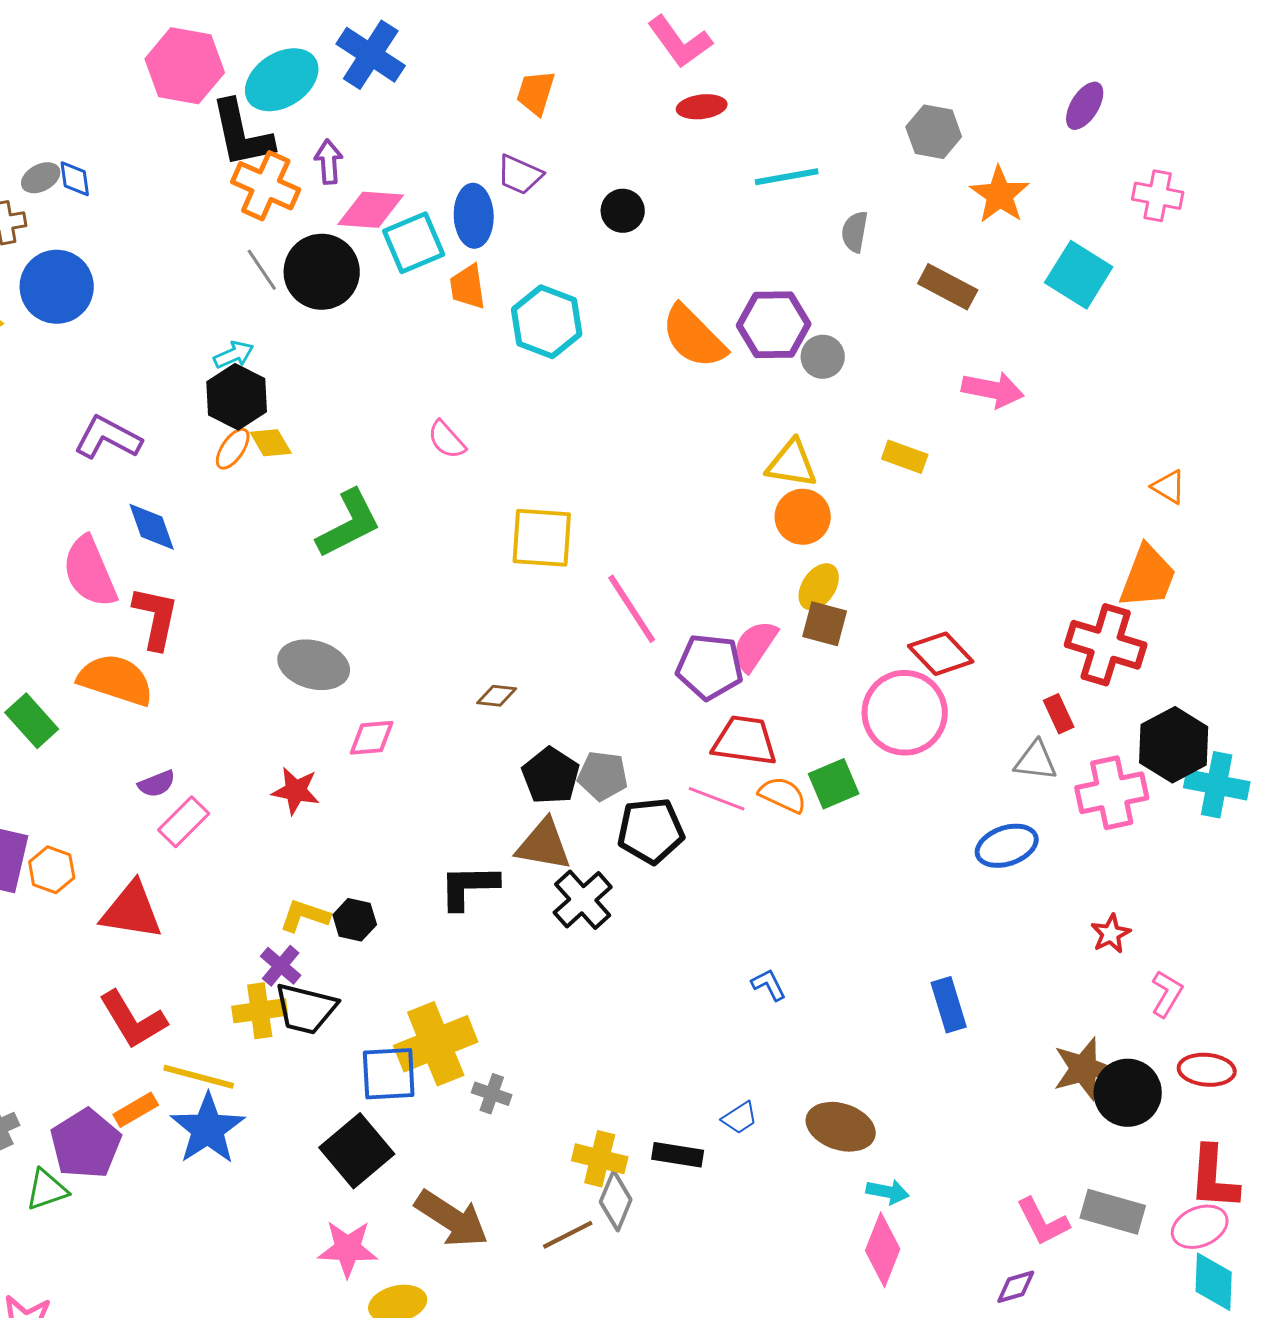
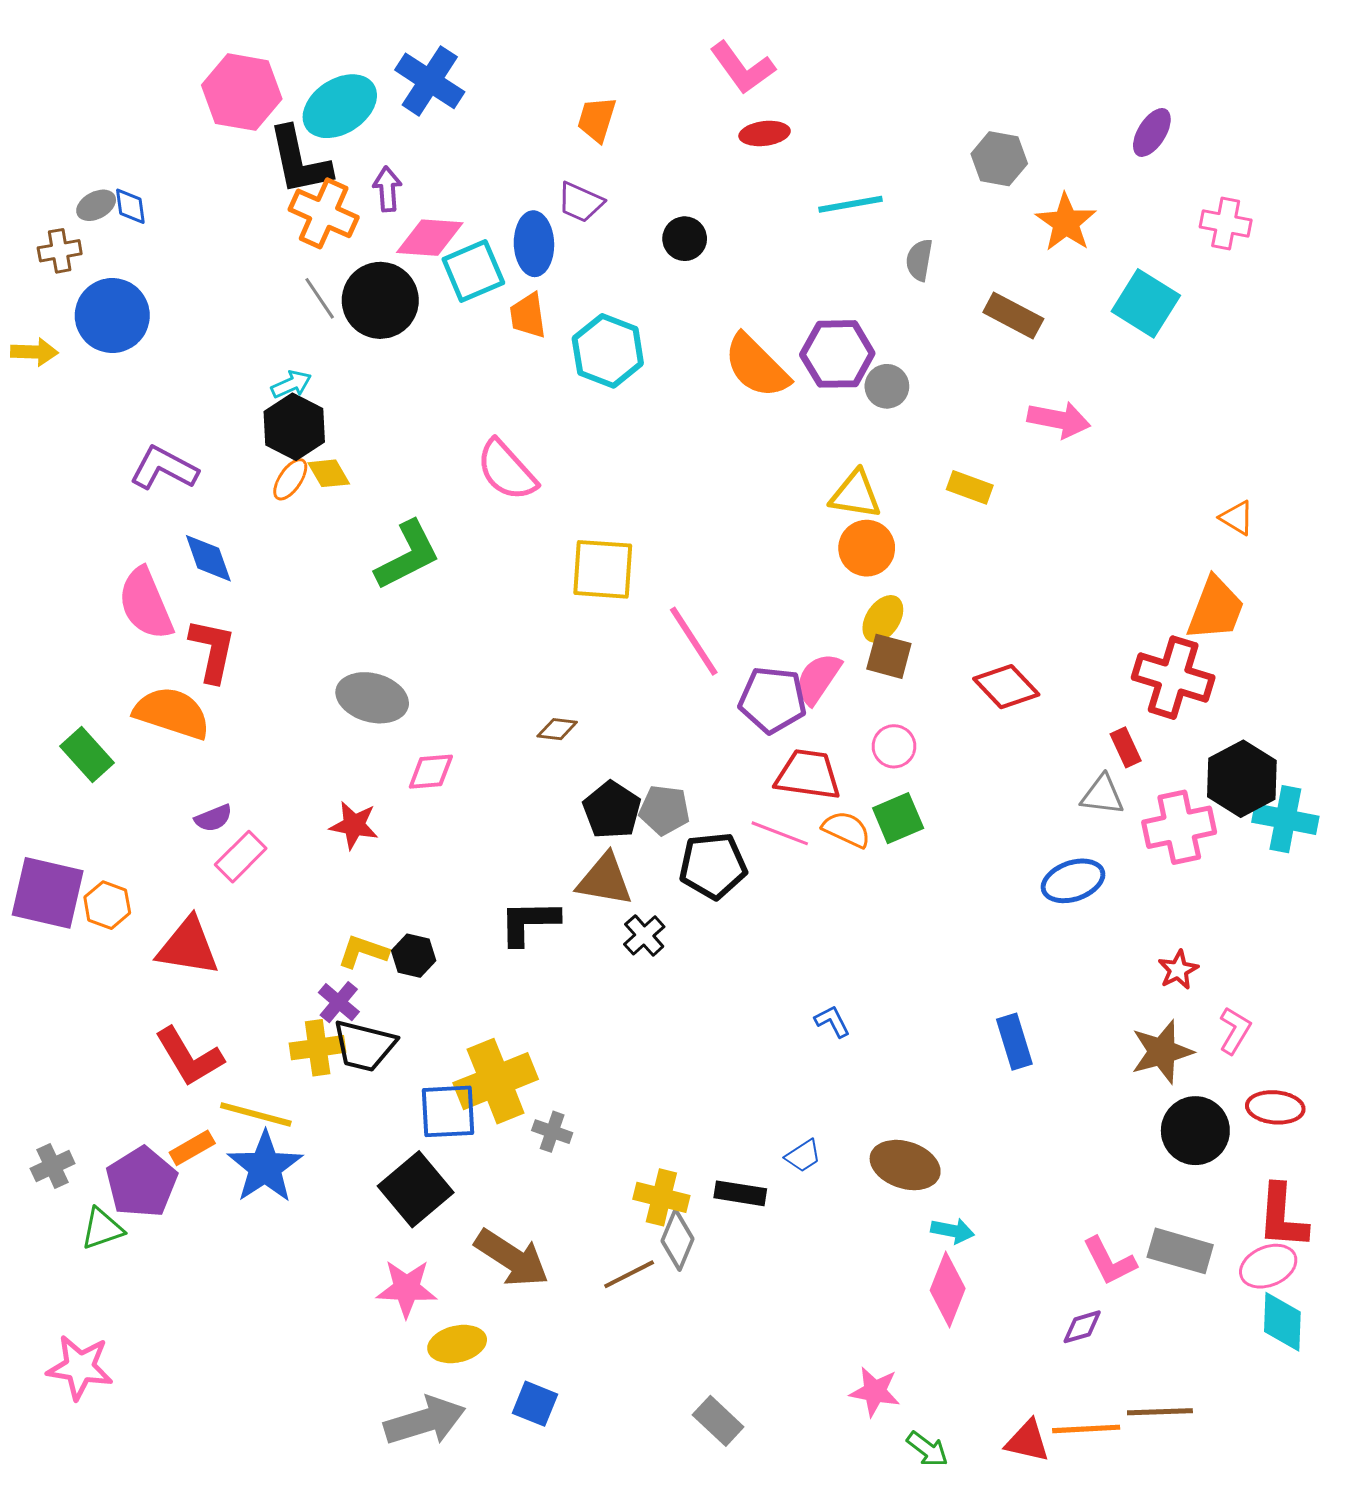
pink semicircle: (447, 440) -> (507, 470), size x1.6
pink circle: (905, 713) -> (894, 746), moved, size x0.5
black cross: (583, 900) -> (644, 935), size x0.7
brown star: (1084, 1069) -> (1162, 1052), moved

